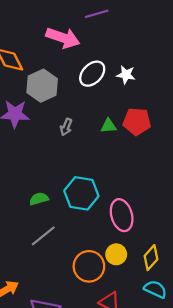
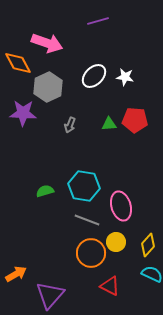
pink arrow: (63, 38) -> (47, 43), moved
gray line: (43, 236) -> (87, 220), moved, turned 60

